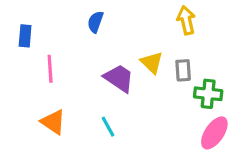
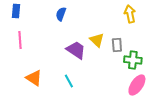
yellow arrow: (186, 20) -> (130, 14), moved
blue rectangle: (25, 36) -> (16, 11), moved
pink line: (50, 69) -> (20, 40), moved

